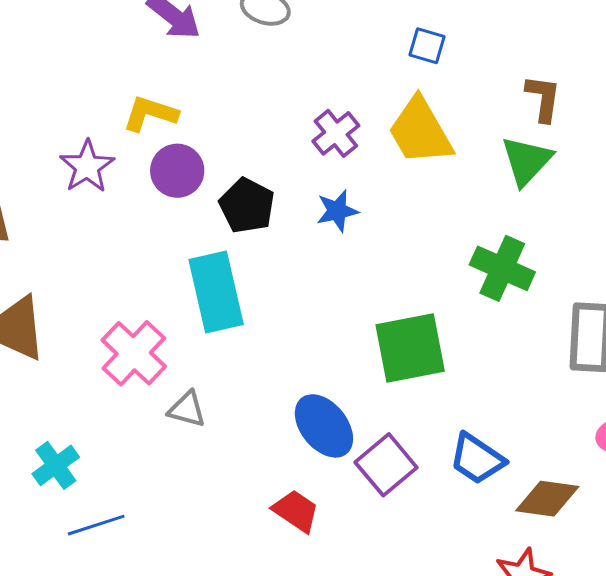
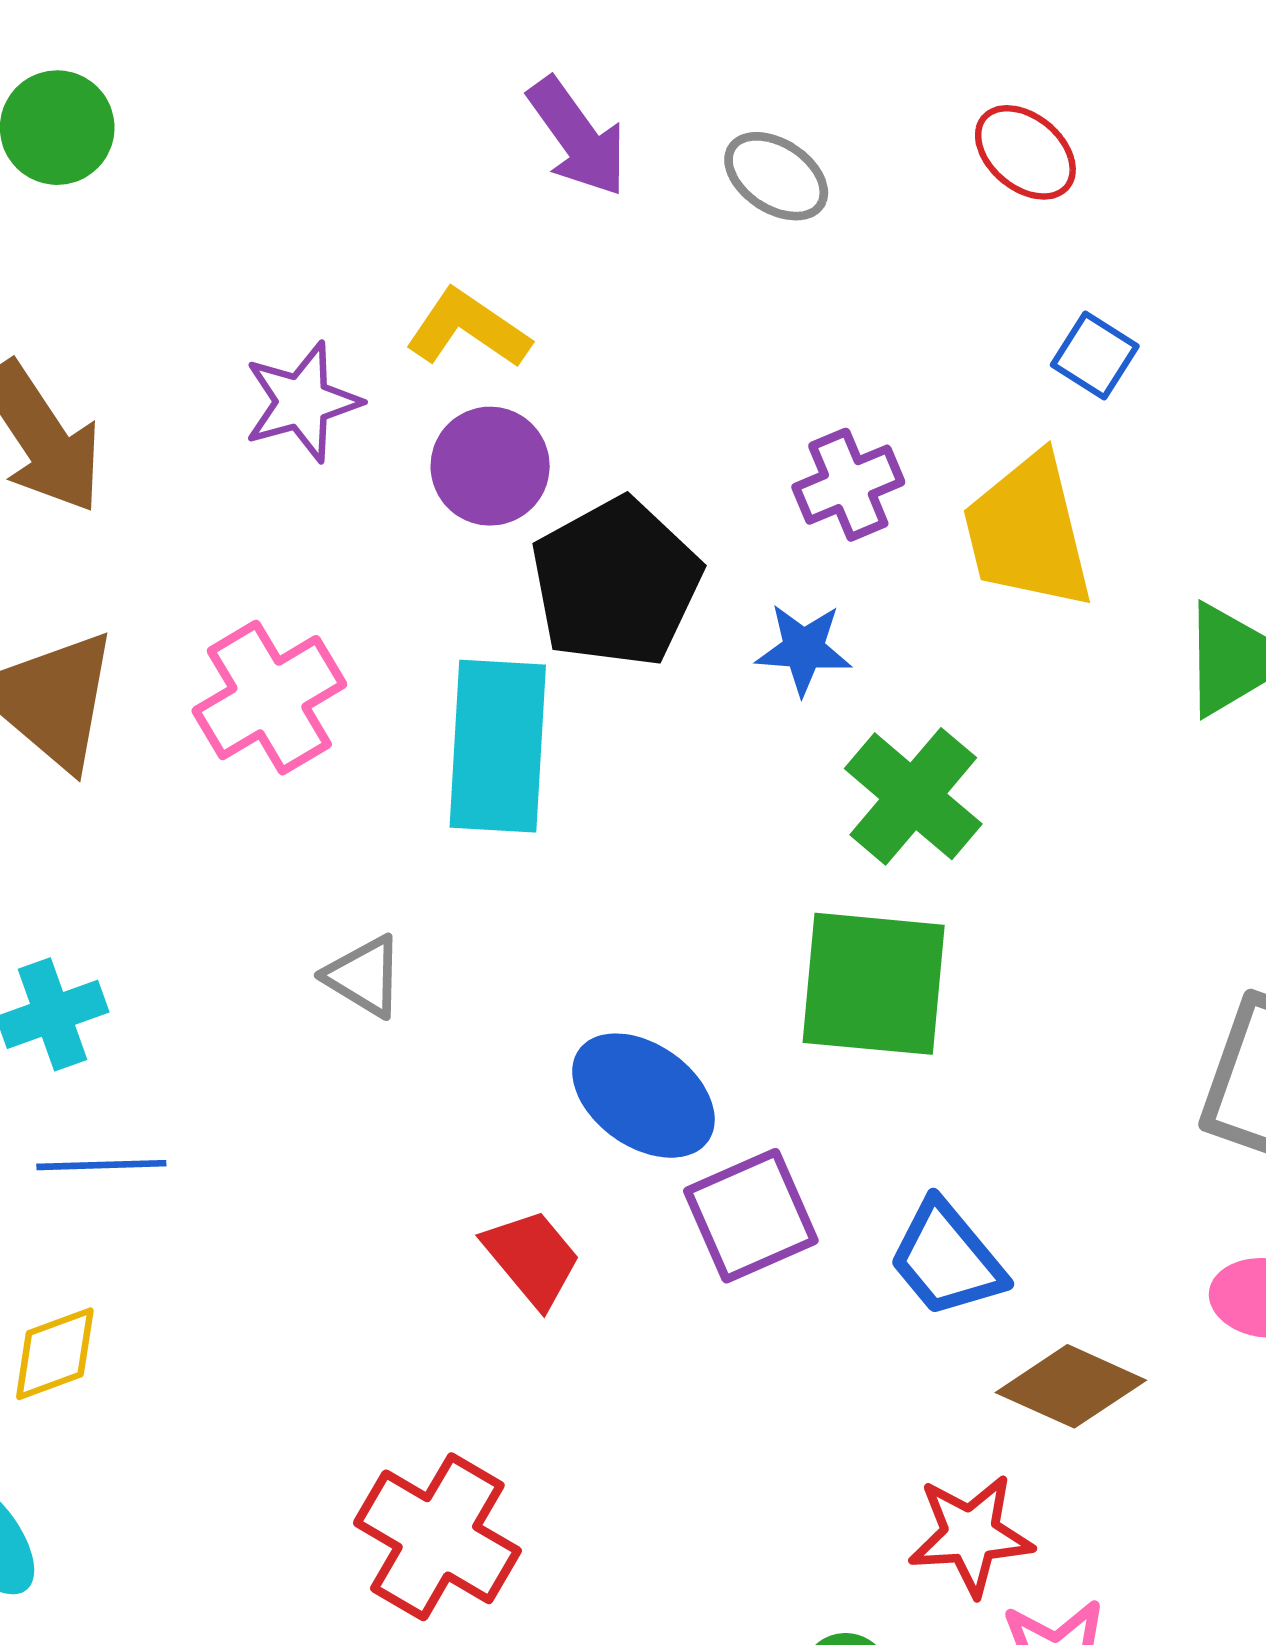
black pentagon: (247, 206) -> (616, 583), size x1.4
green cross: (502, 268) -> (913, 796), moved
pink cross: (134, 353) -> (269, 698), moved
blue ellipse: (324, 426) -> (643, 1096), turned -32

